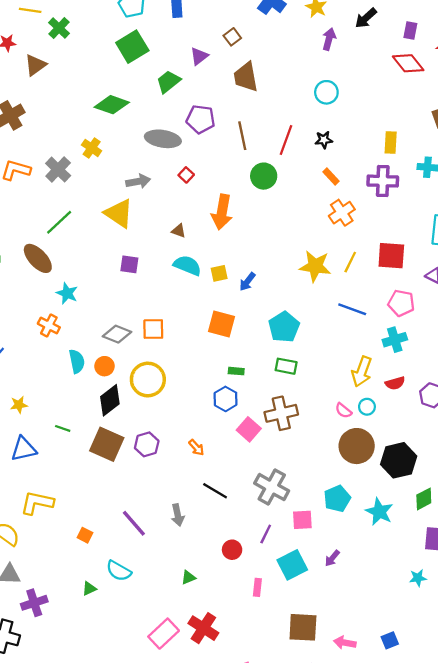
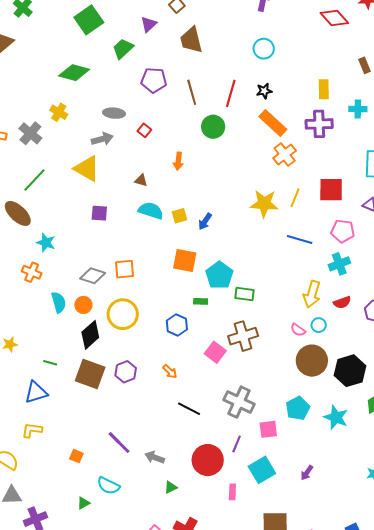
gray ellipse: (163, 139) -> (114, 113), moved, size x0.7
orange rectangle: (331, 176) -> (273, 123), size x1.8
orange arrow: (222, 212) -> (178, 161), size x0.6
cyan pentagon: (284, 327) -> (219, 275), moved
blue hexagon: (226, 399) -> (177, 325), moved
blue triangle: (24, 449) -> (36, 392), moved
yellow L-shape: (37, 503) -> (32, 430), size x0.7
gray arrow: (178, 515) -> (155, 457), moved, turned 126
red circle: (232, 550) -> (208, 460), size x1.8
purple arrow: (332, 558) -> (307, 473), moved

